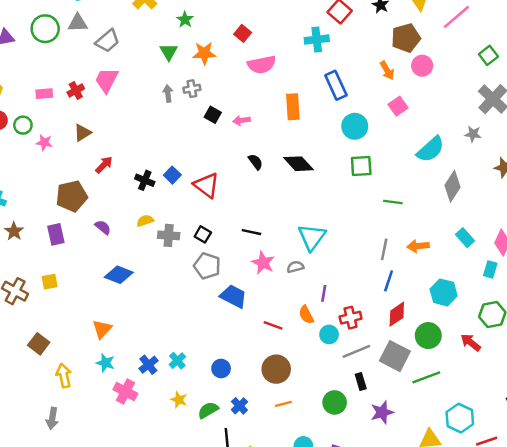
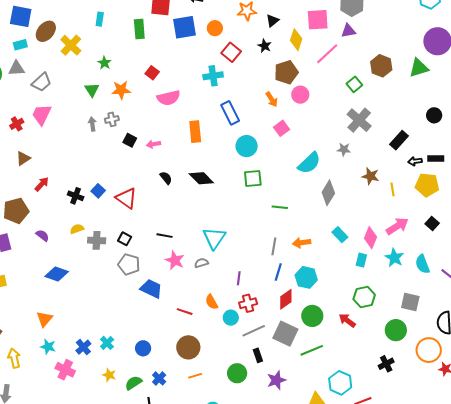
cyan hexagon: (444, 292) -> (306, 277), moved
purple line: (324, 293) -> (239, 278), moved

